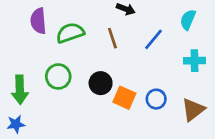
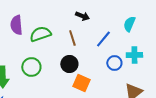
black circle: (101, 83) -> (69, 64), moved
blue circle: (156, 99) -> (114, 63), moved

